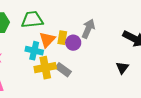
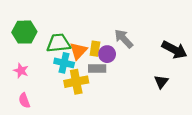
green trapezoid: (32, 20) -> (59, 43), moved
gray arrow: (88, 29) -> (124, 39), turned -66
gray rectangle: (63, 70) -> (97, 68), moved, turned -35

